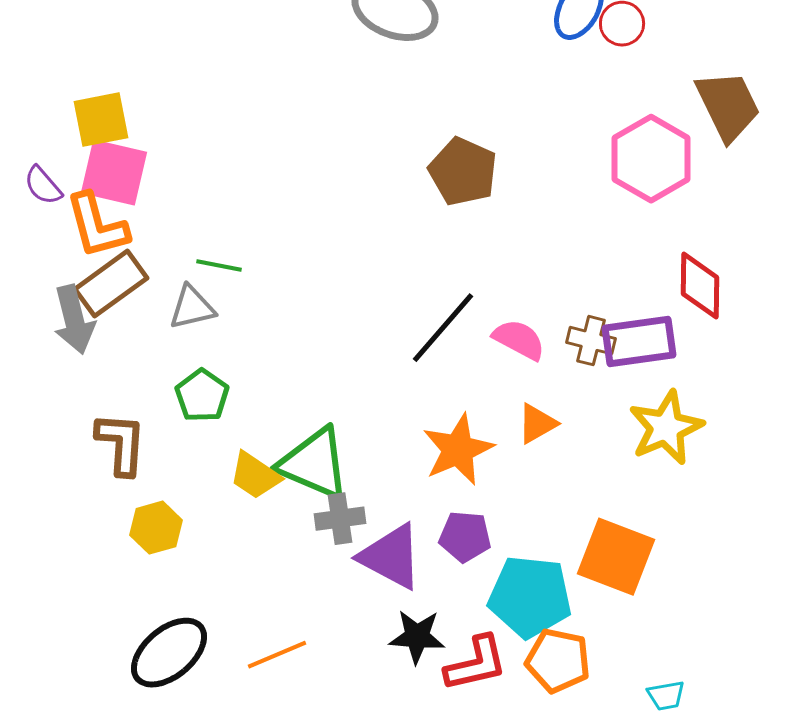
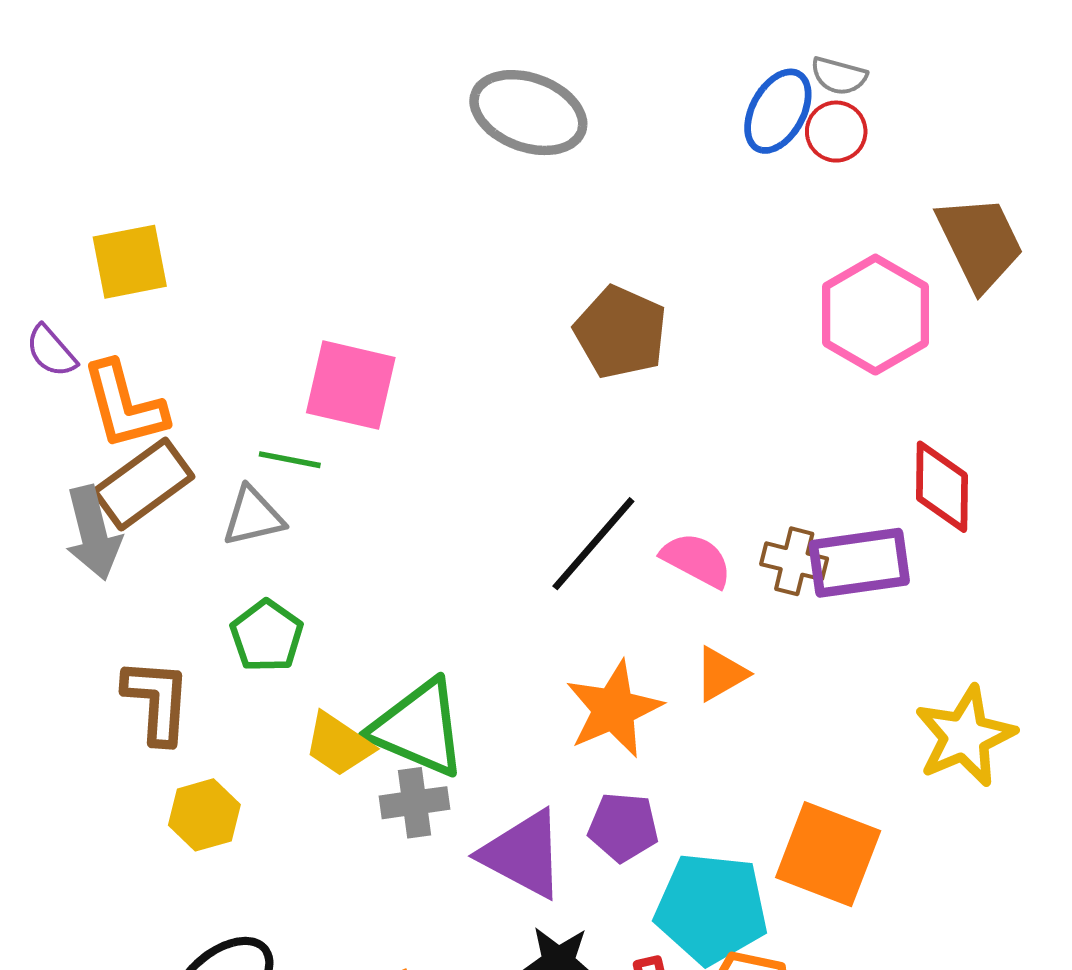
pink square: (114, 173) -> (351, 385), moved
yellow star: (666, 428) -> (965, 736), moved
gray cross: (340, 519) -> (414, 803), moved

